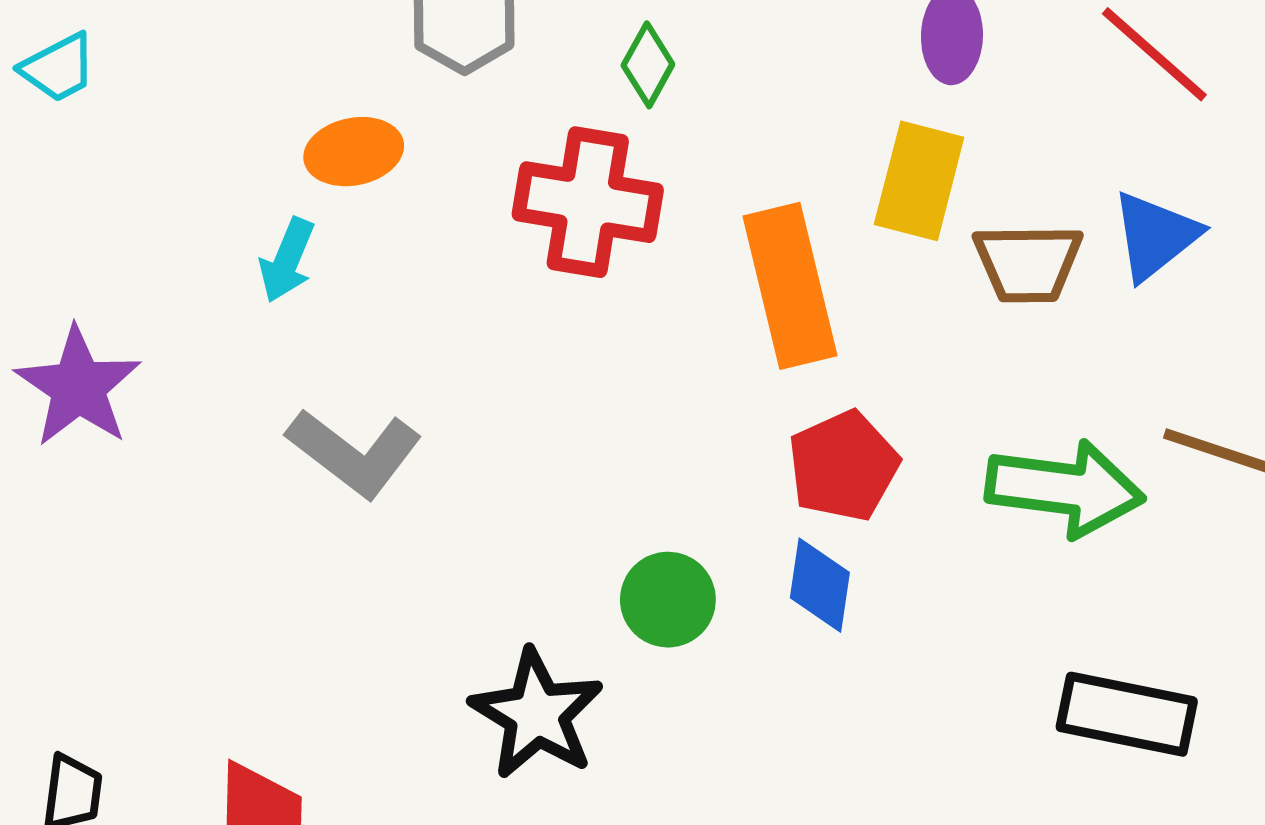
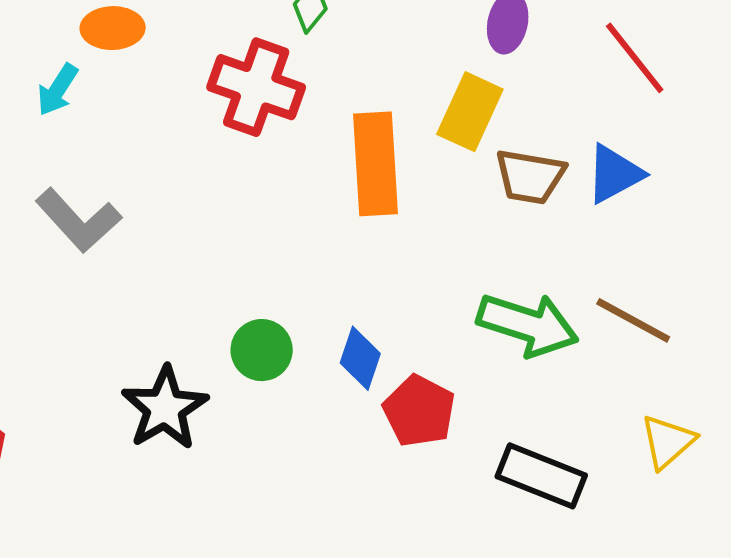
red pentagon: (843, 466) -> (419, 411), moved, turned -30

